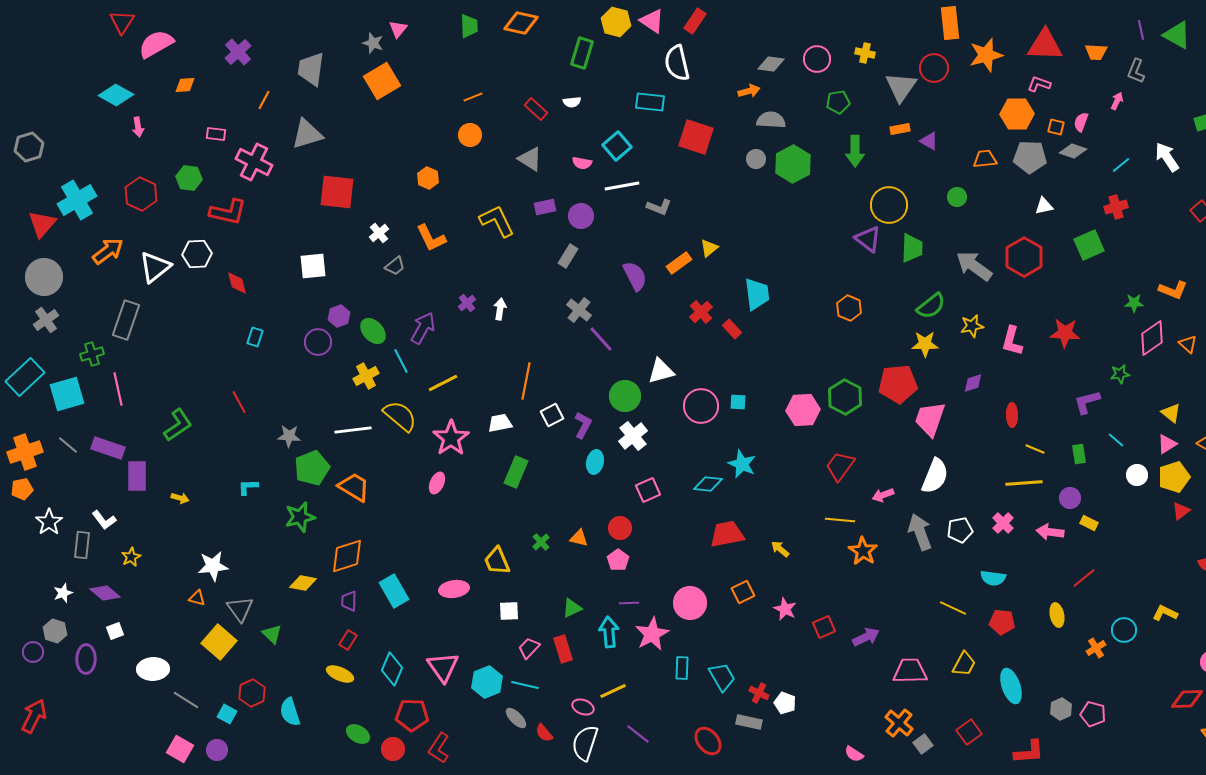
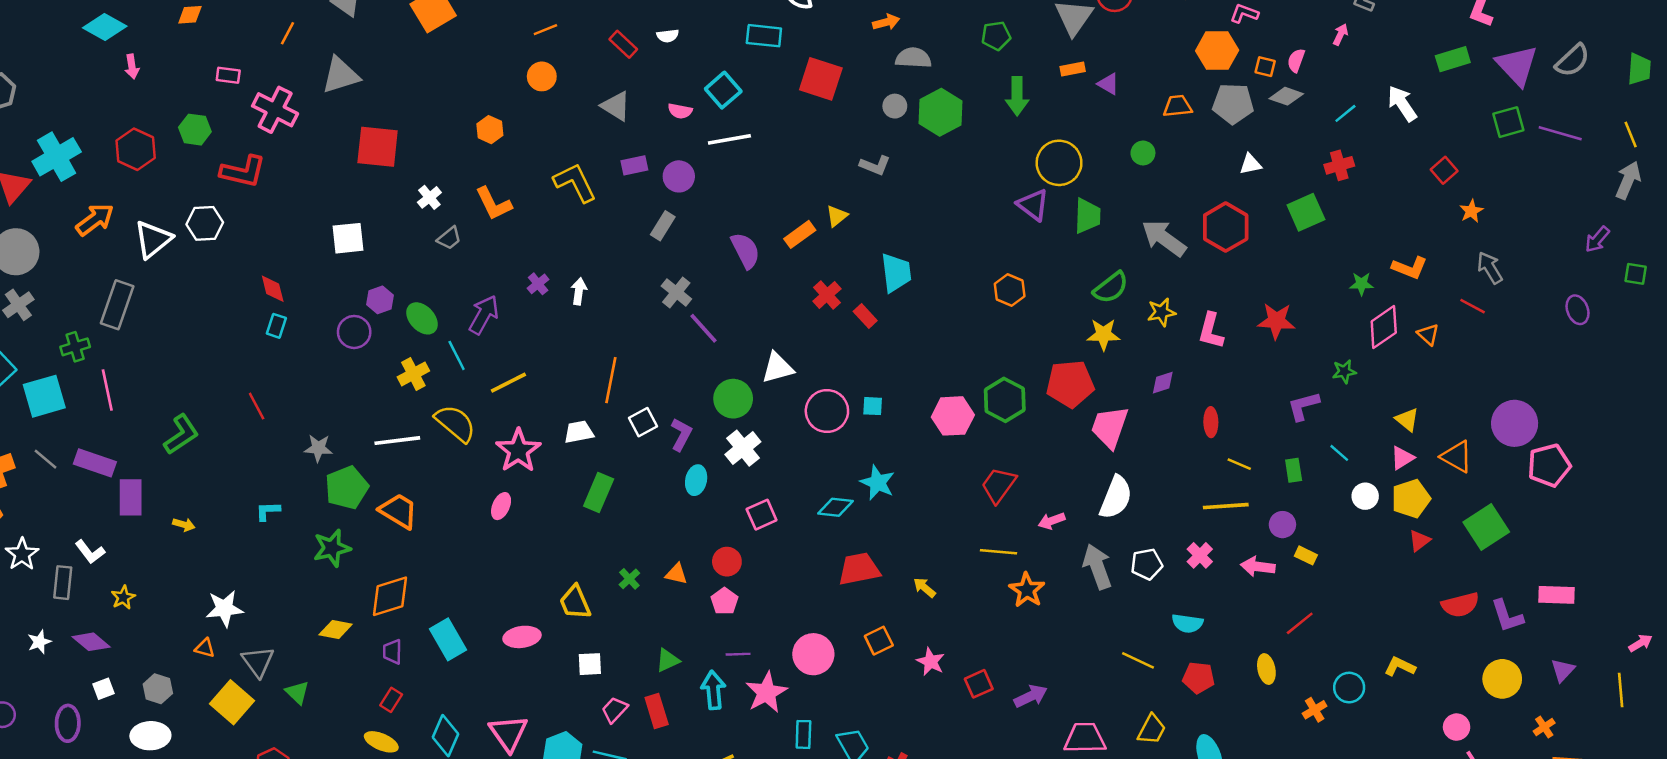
gray L-shape: (659, 207) -> (875, 165), moved
red diamond: (237, 283) -> (273, 289), moved
gray hexagon: (55, 631) -> (158, 689), moved

